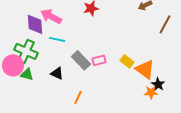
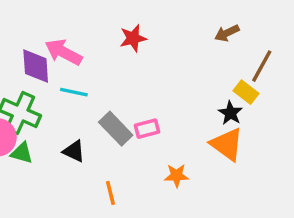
yellow rectangle: (127, 61) -> (246, 92), moved
black star: (158, 84) -> (230, 113), moved
orange star: (151, 92) -> (177, 176), moved
orange line: (78, 97) -> (110, 193), turned -40

